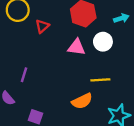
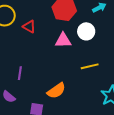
red triangle: (42, 26) -> (29, 27), turned -40
orange semicircle: (82, 101) -> (56, 91), moved

